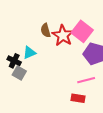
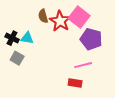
cyan triangle: (29, 53) -> (27, 38), turned 32
black cross: (14, 61) -> (12, 38), moved

